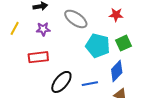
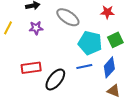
red rectangle: (38, 57) -> (31, 68), moved
blue line: (90, 84) -> (84, 67), moved

